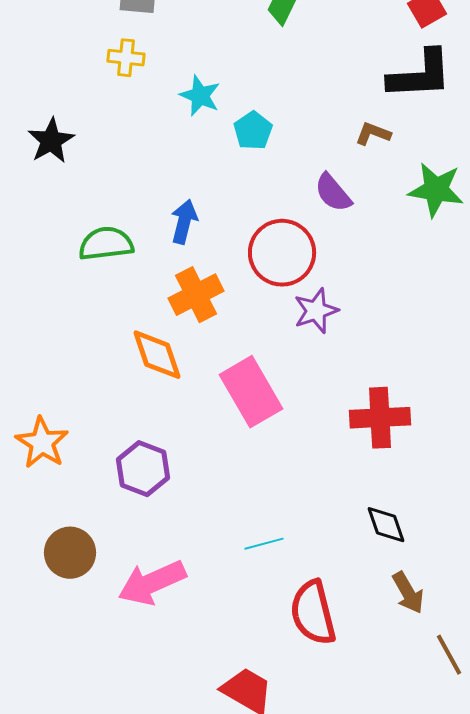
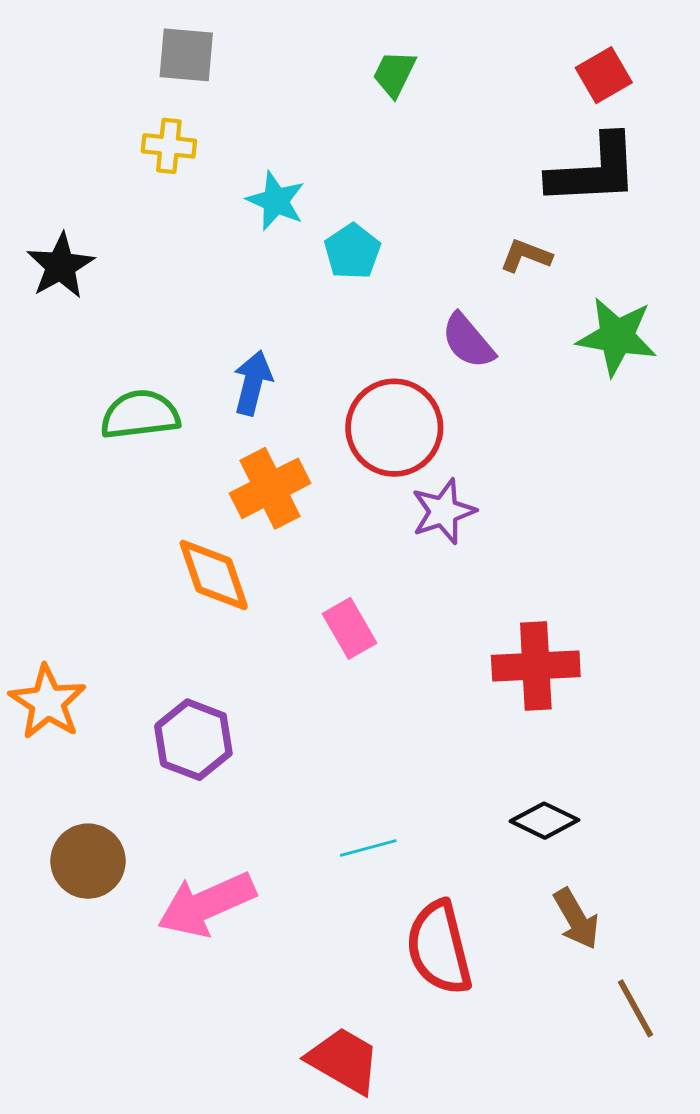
pink rectangle: (251, 392) -> (349, 628), size x0.6
black diamond: (386, 525) -> (545, 821), turned -45

